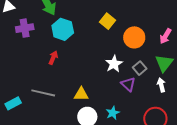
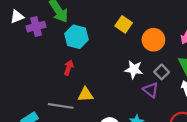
purple cross: (25, 28) -> (36, 27), moved
white star: (114, 64) -> (134, 69), turned -30
yellow triangle: (81, 94) -> (85, 94), moved

